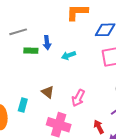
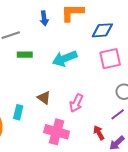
blue arrow: (47, 43) -> (44, 18), moved
cyan arrow: (69, 55) -> (65, 58), size x1.6

